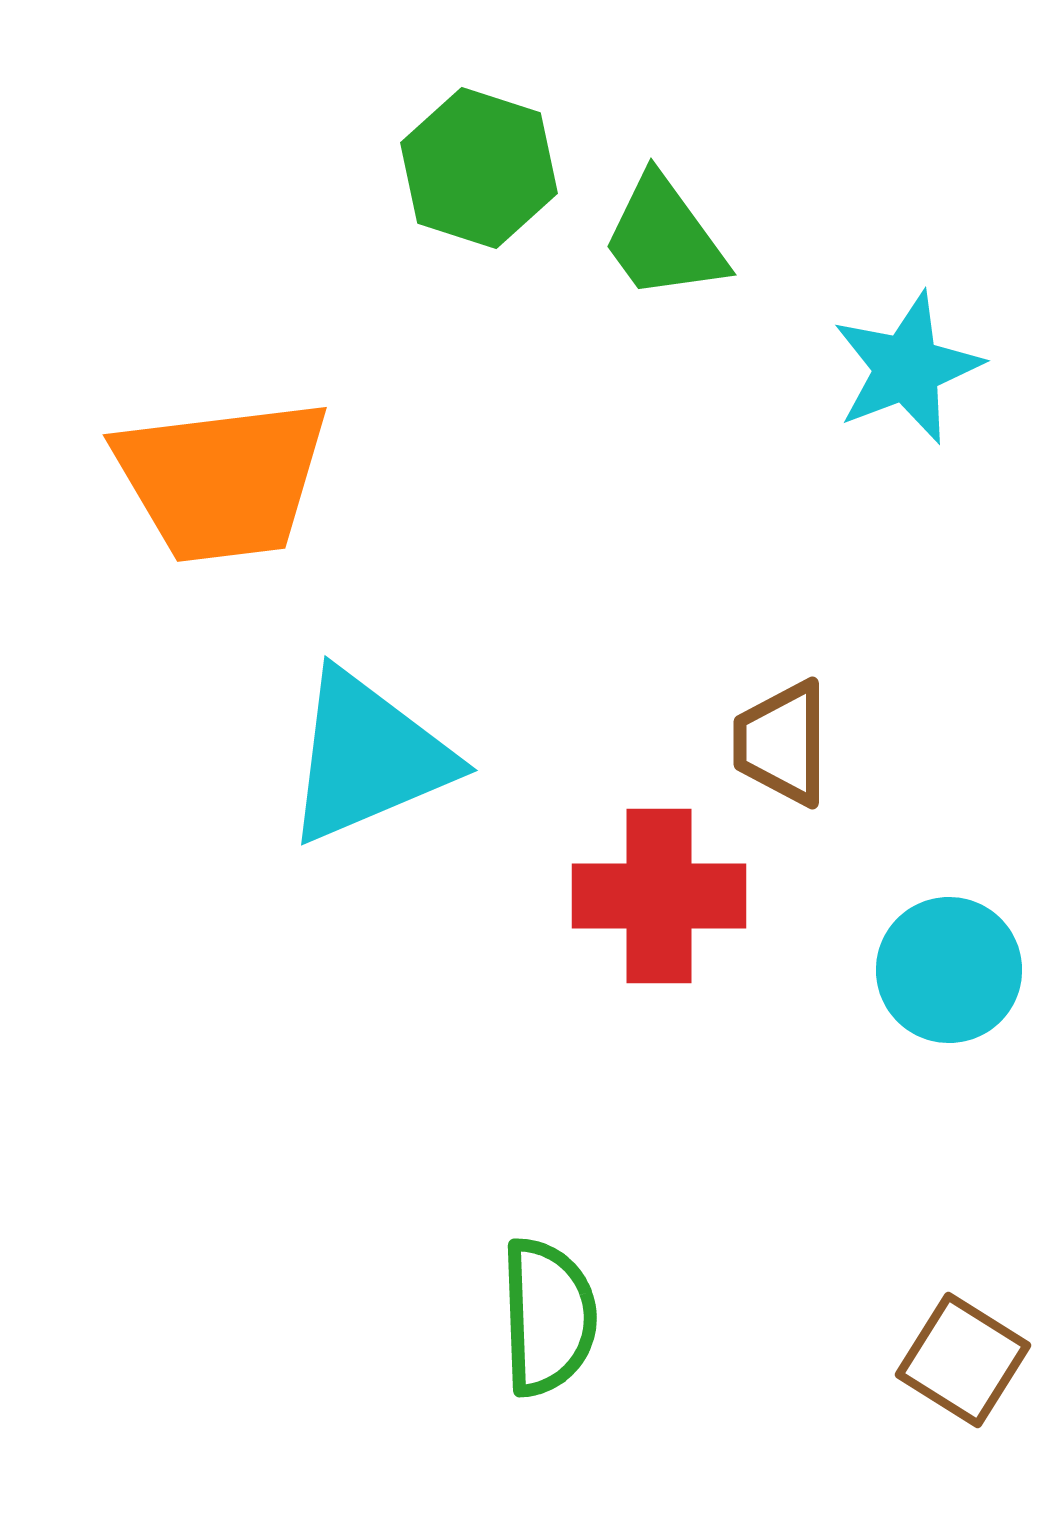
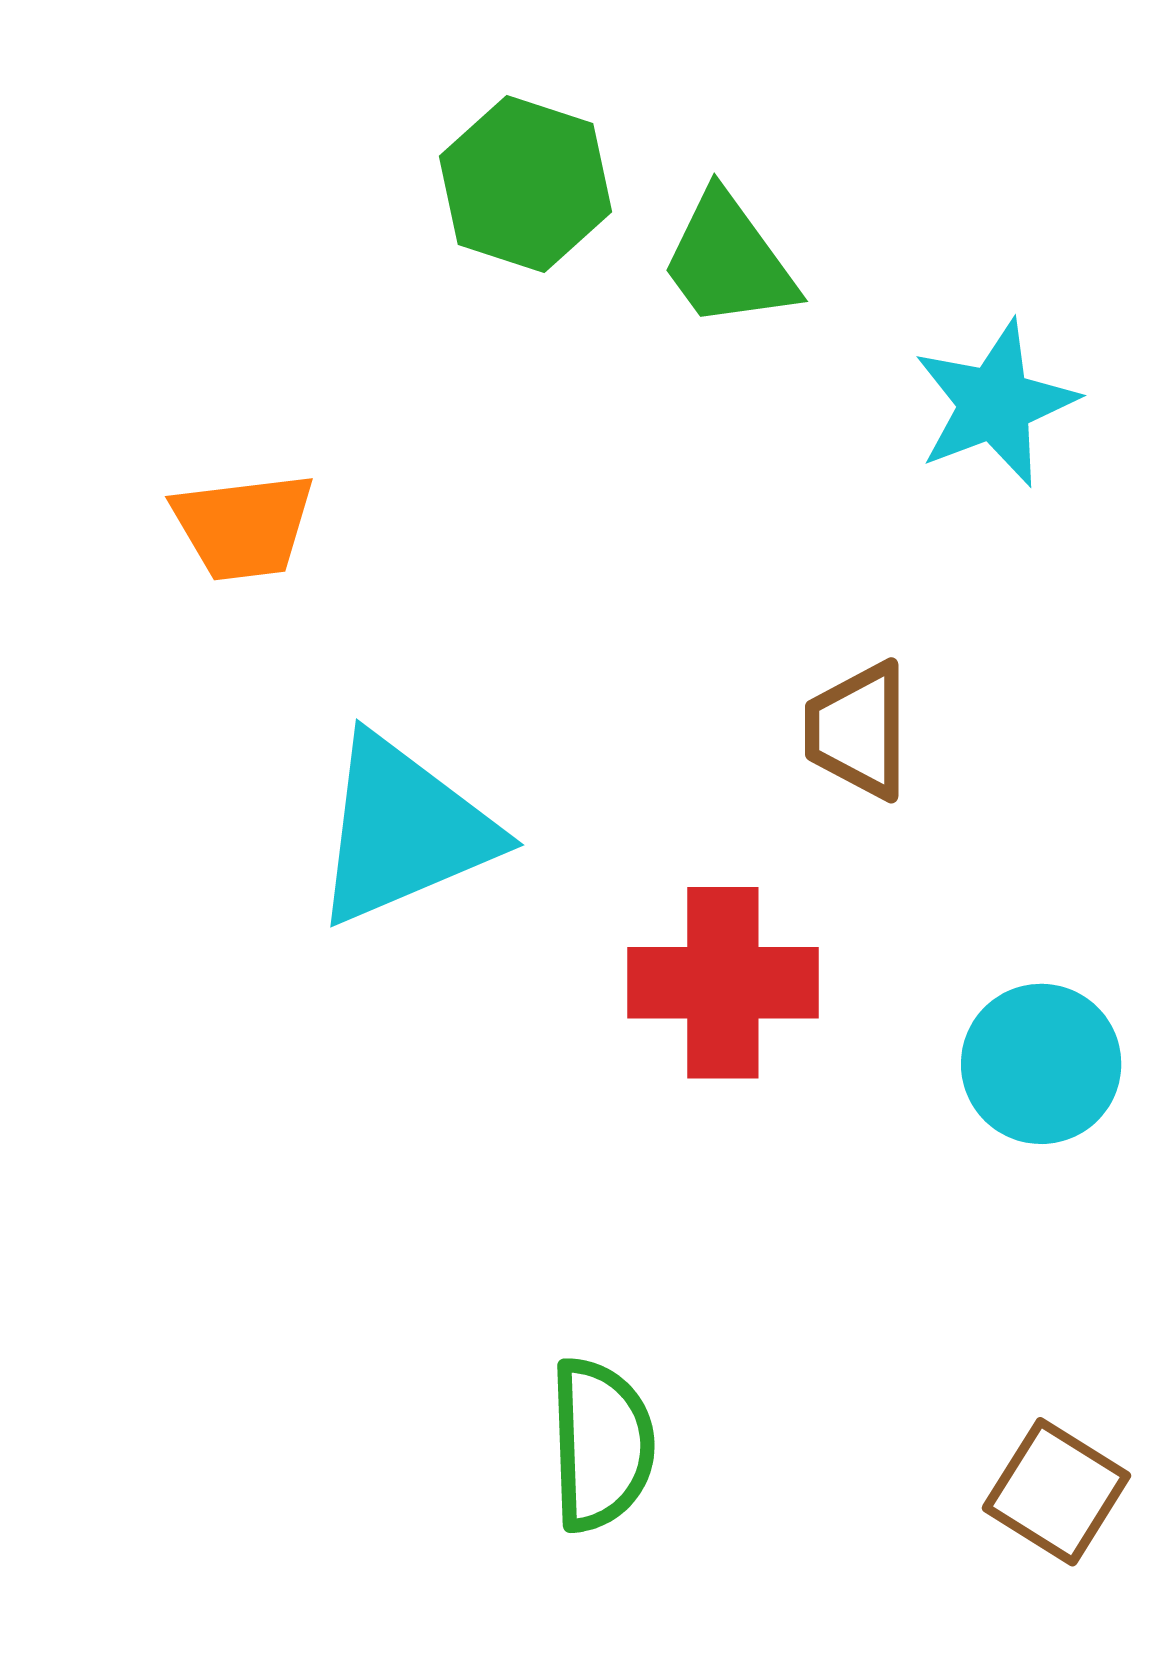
orange trapezoid: (222, 480) -> (243, 526), size x0.6
brown trapezoid: (782, 743) -> (858, 730), moved

